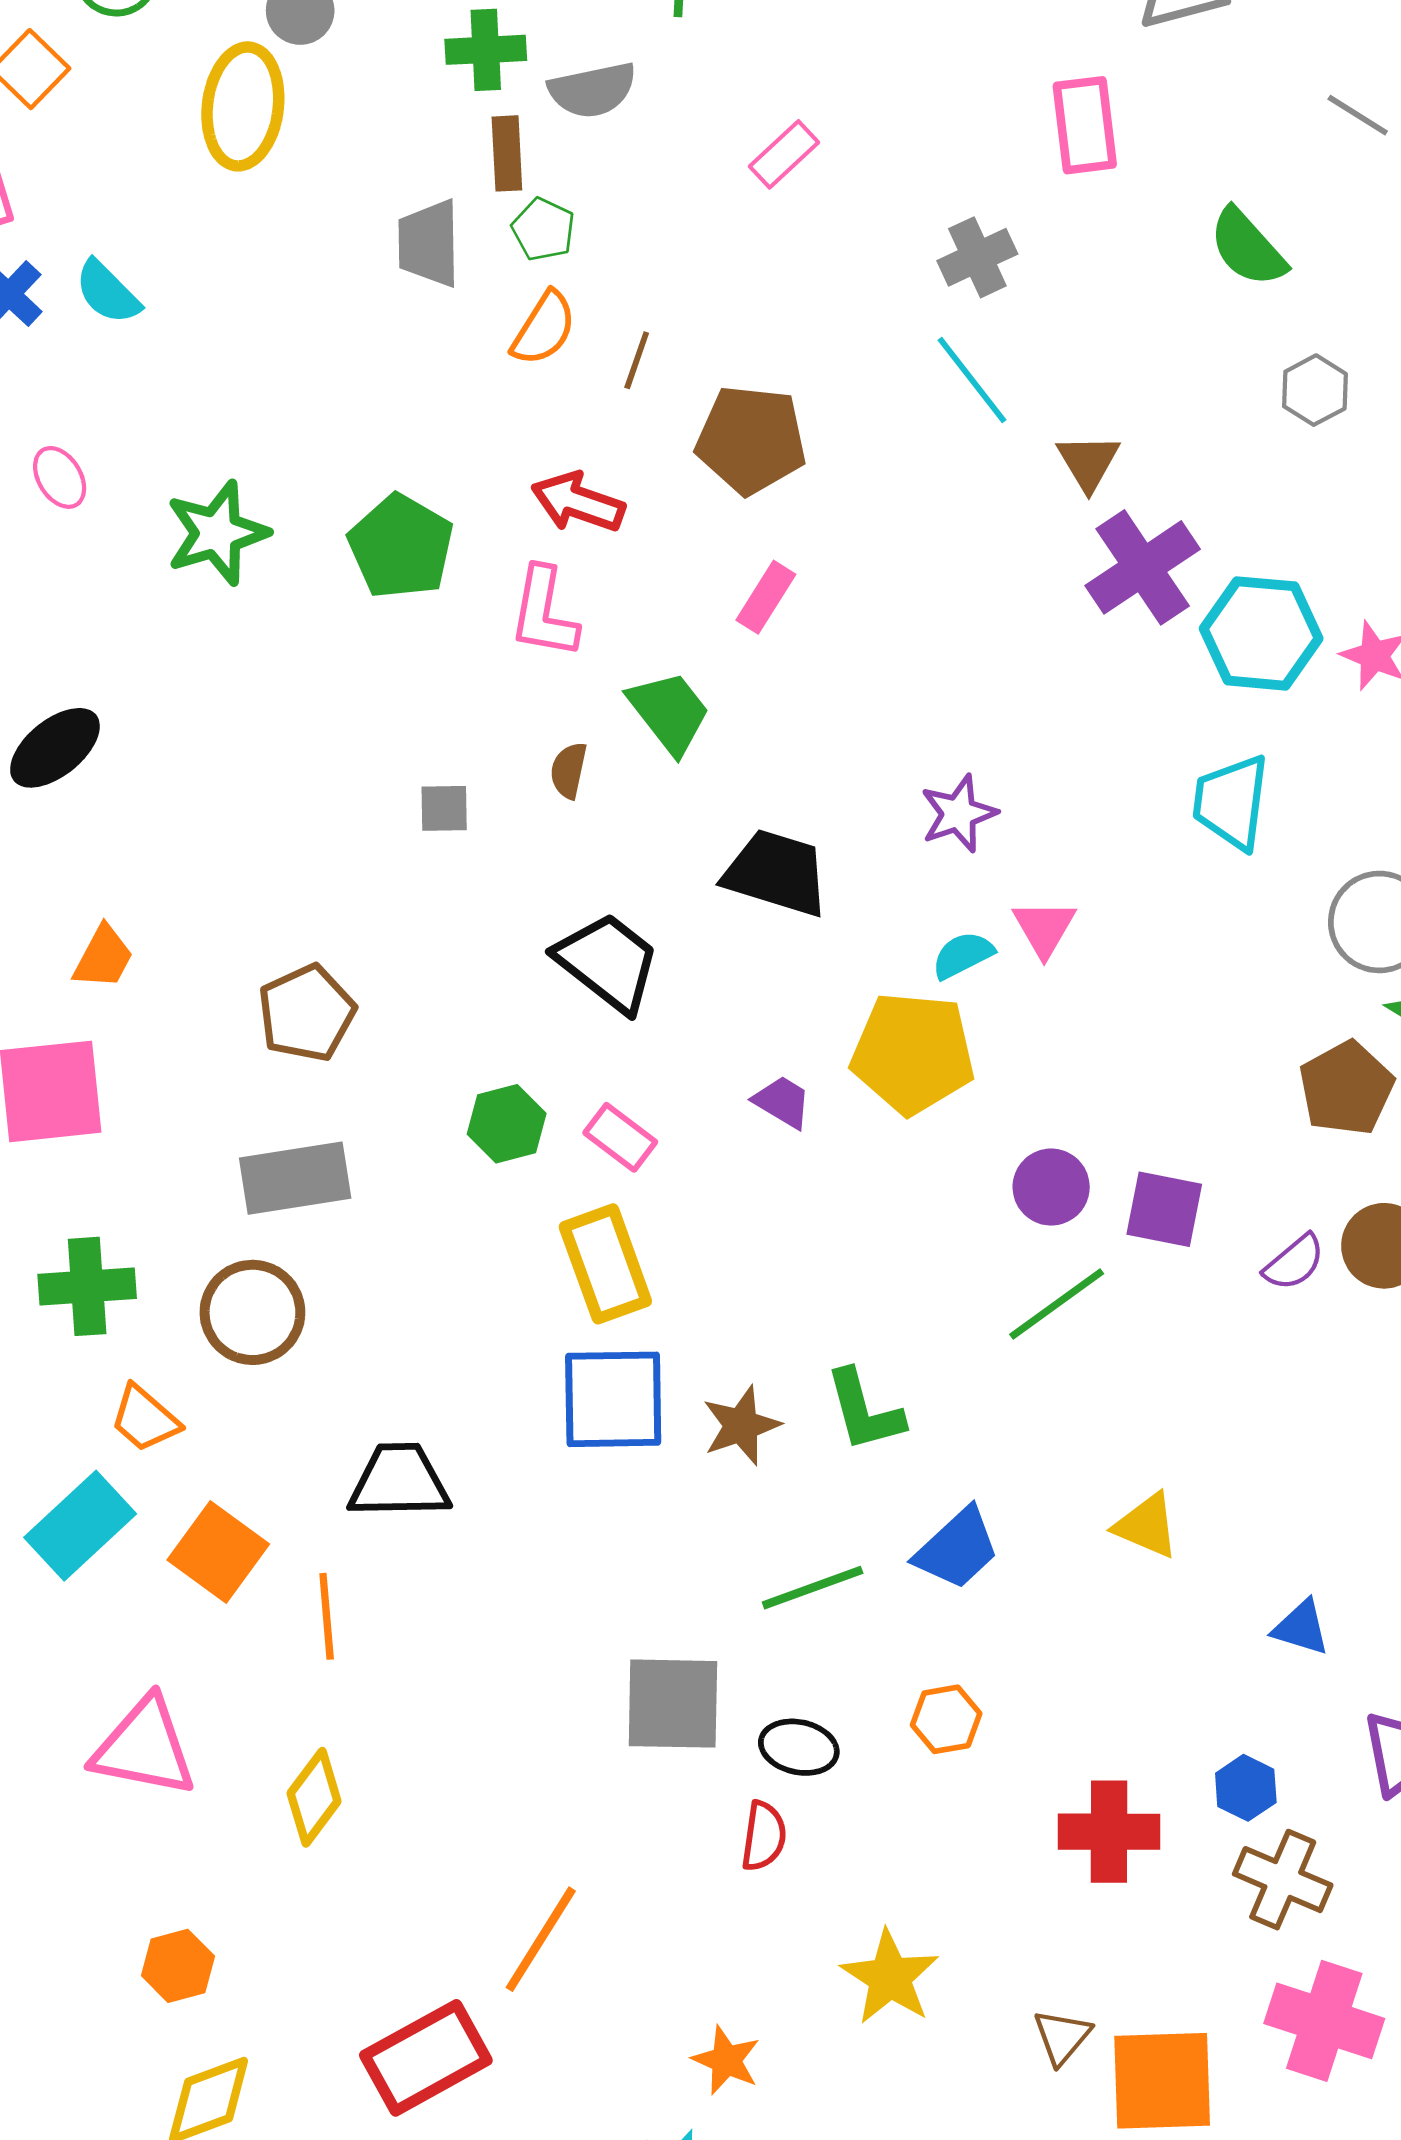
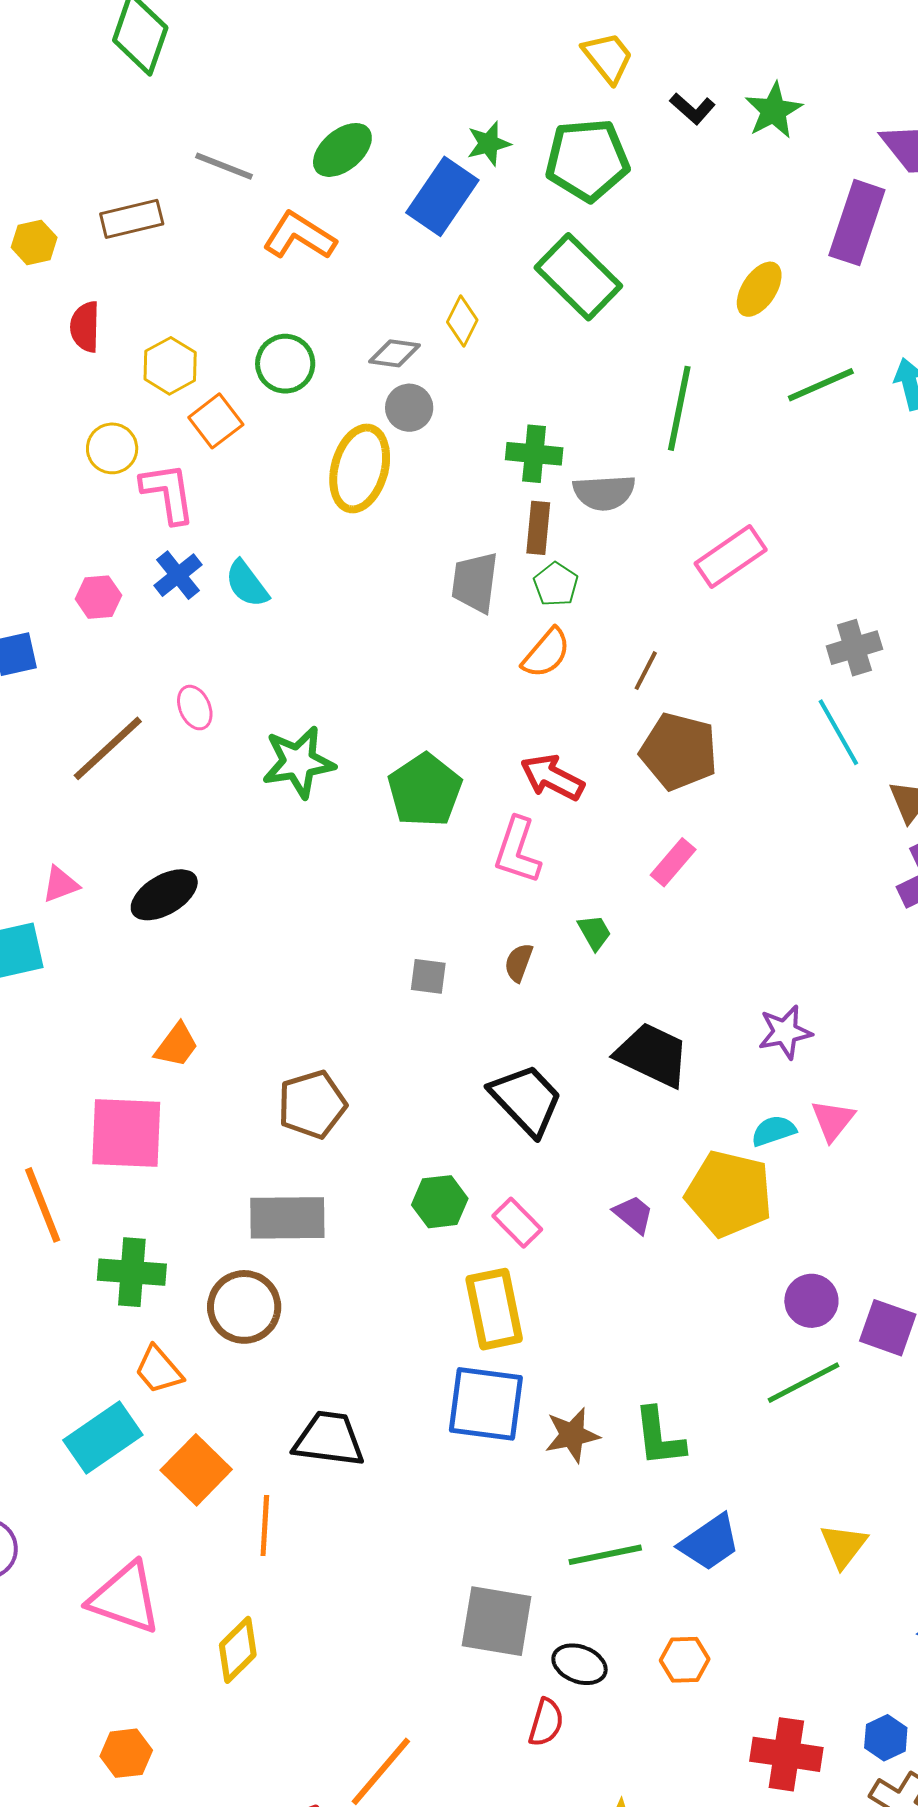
pink rectangle: (784, 154) -> (731, 557), size x1.4
brown line: (637, 360) -> (646, 671), moved
green trapezoid: (669, 712) -> (594, 932), size x0.6
yellow triangle: (1147, 1526) -> (843, 1546), turned 36

